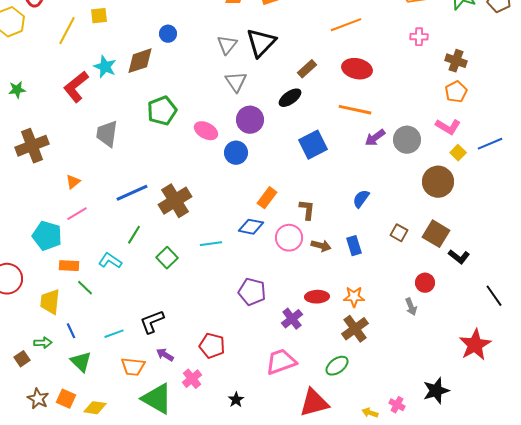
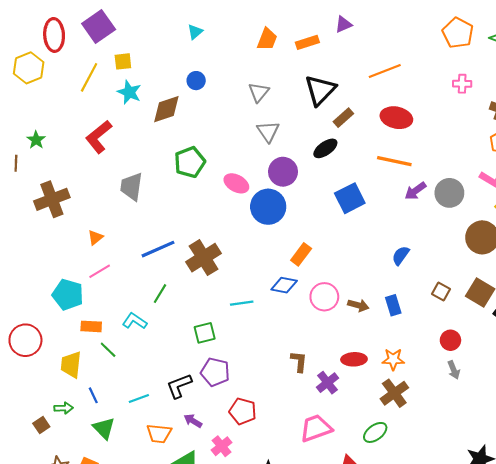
black triangle: (261, 43) -> (320, 90), moved
cyan star: (105, 67) -> (129, 92), moved
green star: (17, 90) -> (36, 140), turned -30
blue circle: (236, 153) -> (268, 207), size x1.4
brown L-shape: (307, 210) -> (299, 361), moved
green square: (167, 258) -> (205, 333), moved, turned 30
red circle: (425, 283) -> (450, 340), moved
purple pentagon: (252, 292) -> (215, 372), moved

